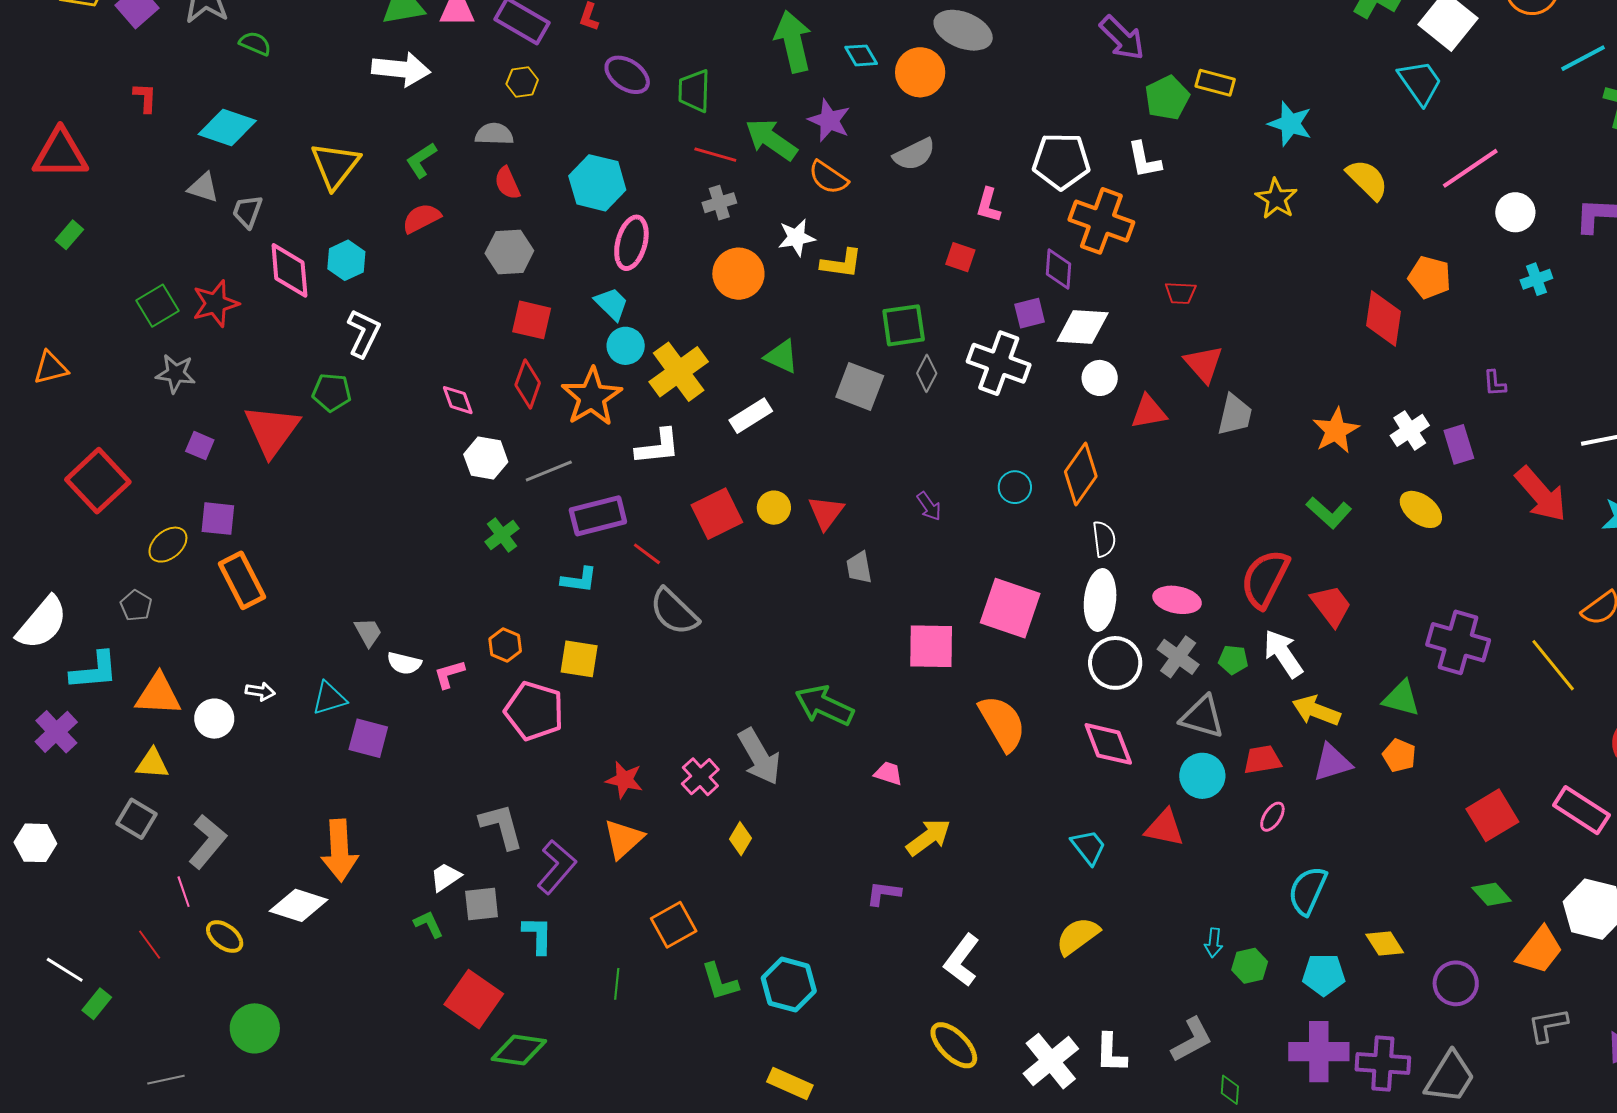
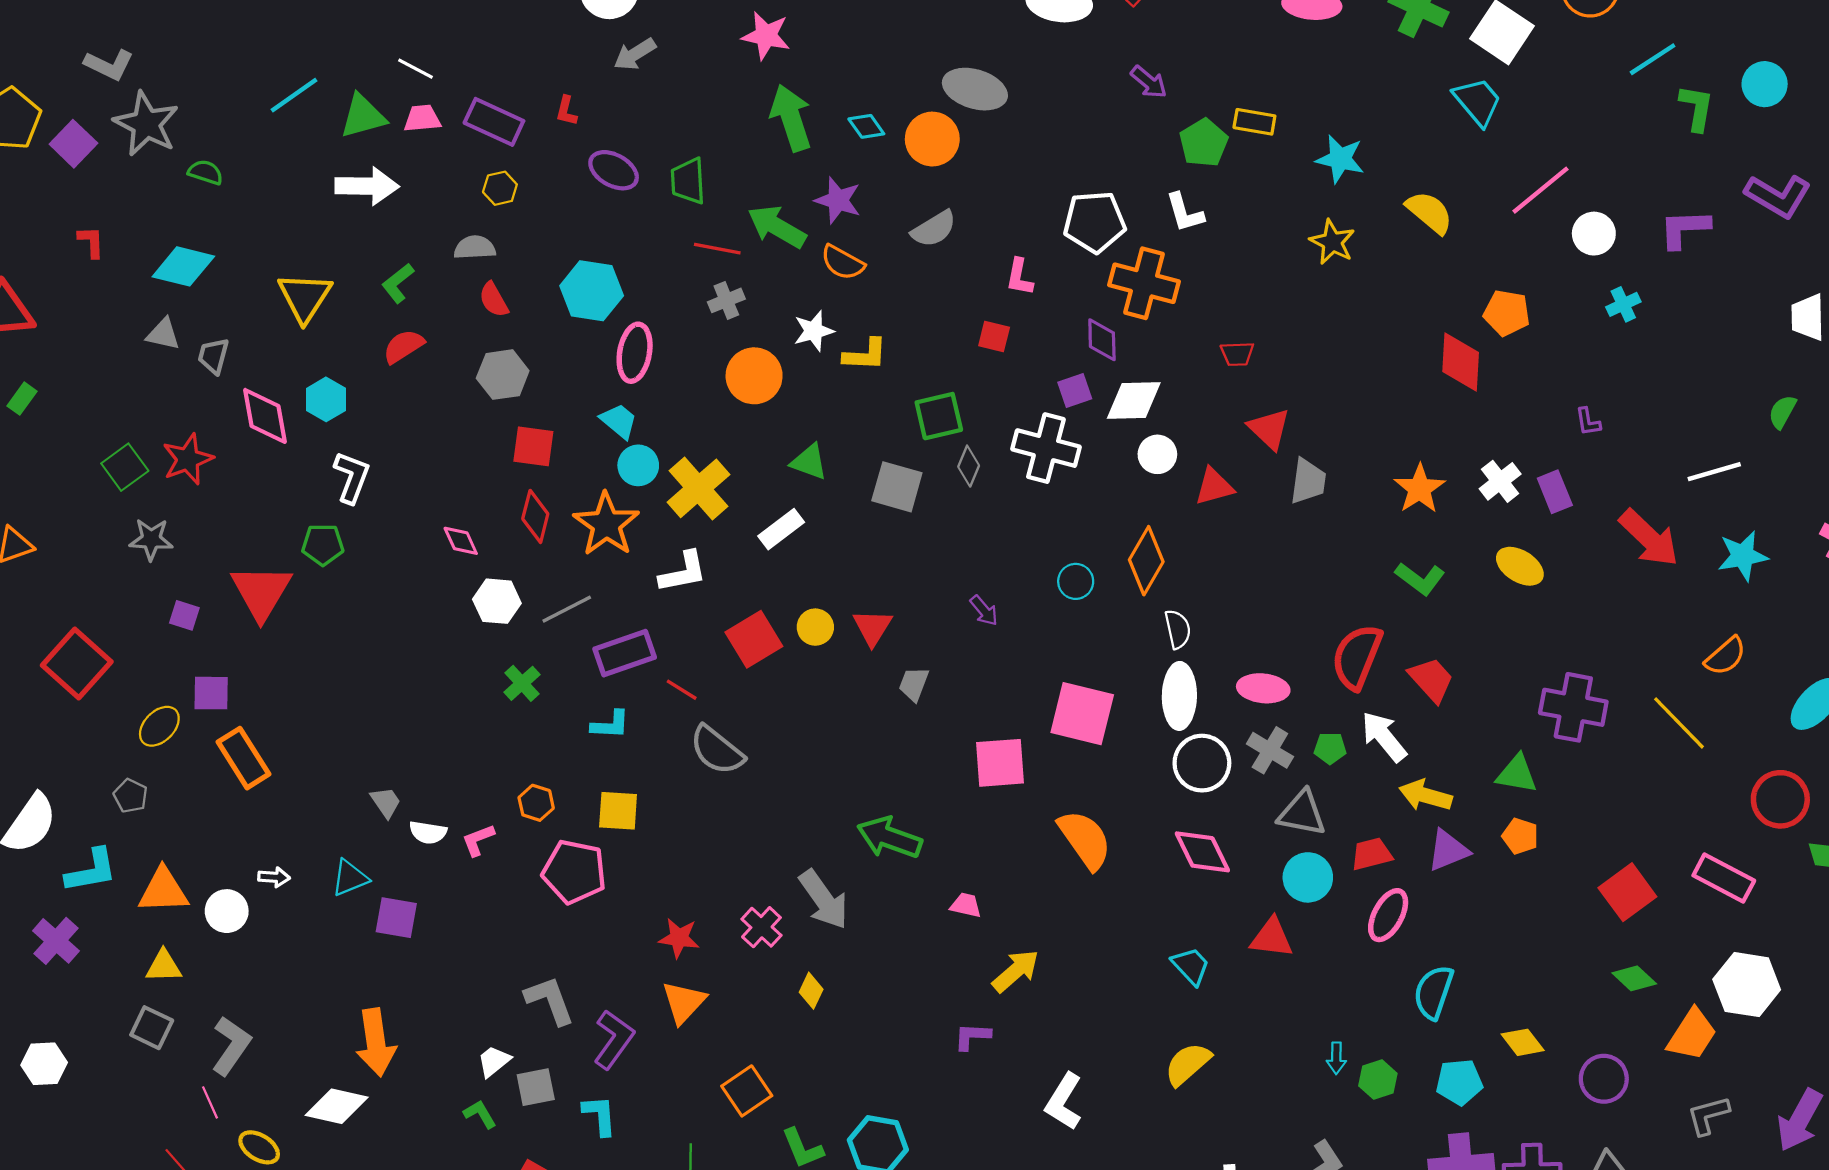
purple arrow: (1122, 38) -> (1149, 82), size x0.7
gray trapezoid: (859, 567) -> (914, 684), turned 36
pink ellipse: (1272, 817) -> (1388, 915), size x1.6

